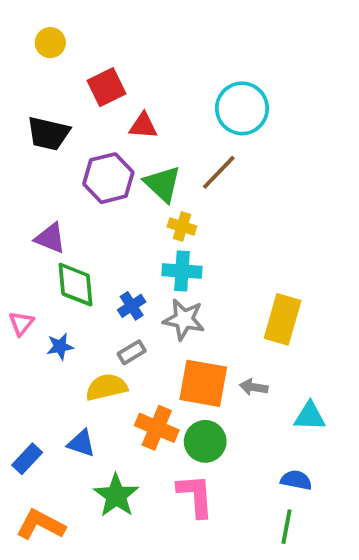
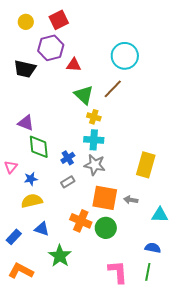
red square: (106, 87) -> (59, 20), moved
purple hexagon: (108, 178) -> (51, 48), moved
yellow semicircle: (106, 387) -> (32, 201), moved
pink L-shape: (196, 496) -> (118, 272), moved

